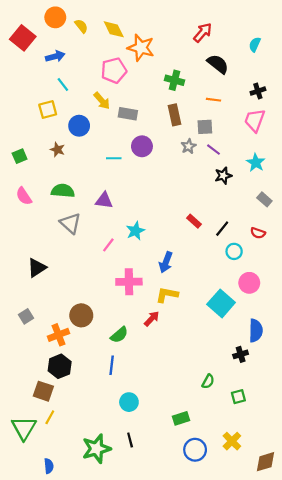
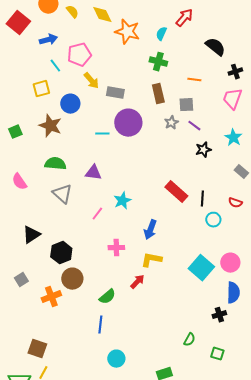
cyan semicircle: (255, 44) -> (161, 34), moved
black semicircle: (218, 64) -> (215, 47), moved
pink pentagon: (114, 70) -> (79, 55), moved
purple circle: (142, 146) -> (128, 123), size x1.4
brown star: (57, 150) -> (50, 126), size x1.6
pink semicircle: (24, 196) -> (19, 182), moved
red rectangle: (194, 221) -> (176, 192), size x1.6
black line: (222, 229) -> (202, 199), turned -35
pink cross: (129, 282) -> (116, 248), size x0.7
pink circle: (249, 283) -> (230, 263), moved
black hexagon: (60, 366) -> (61, 253), moved
green square: (238, 397) -> (217, 354), turned 32

